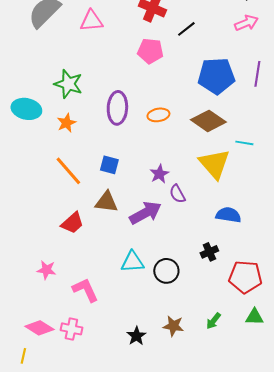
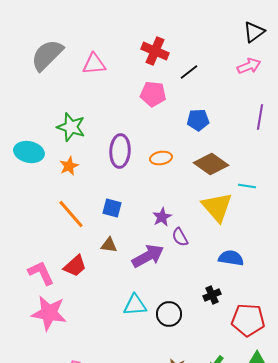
blue pentagon: (216, 76) -> (198, 120), moved, size x0.6
brown triangle: (106, 202) -> (109, 245), size x0.7
pink star: (46, 270) -> (49, 313), size x1.8
pink L-shape: (85, 290) -> (41, 273), moved

